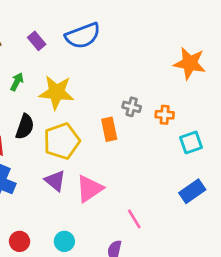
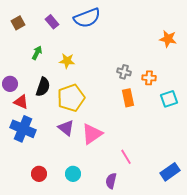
orange star: (190, 63) -> (168, 39), size x0.7
yellow star: (56, 92) -> (67, 61), size x0.6
orange rectangle: (109, 129) -> (128, 98), moved
blue rectangle: (192, 191) -> (170, 172), moved

